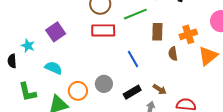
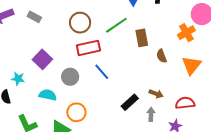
orange cross: (188, 34) -> (186, 33), moved
orange triangle: (208, 56) -> (192, 65), moved
blue line: (133, 59) -> (102, 72), moved
gray circle: (104, 84) -> (70, 77), moved

